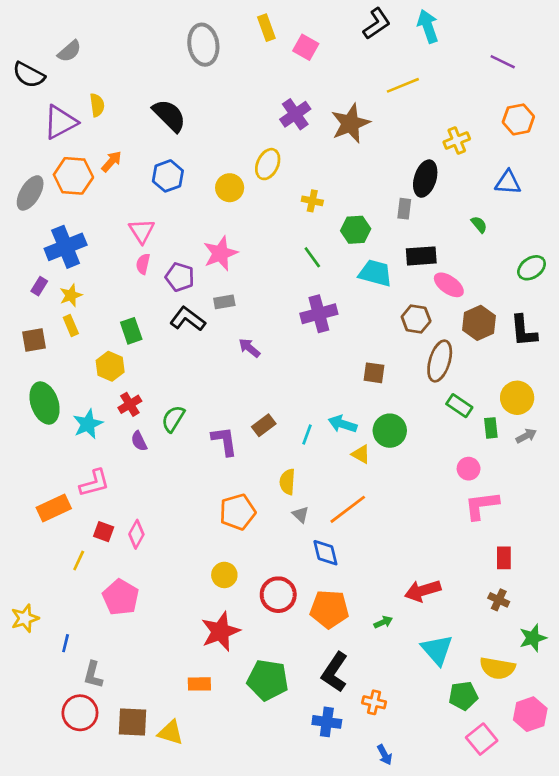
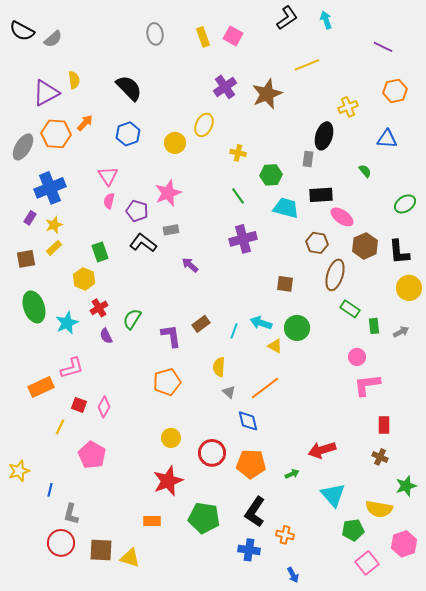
cyan arrow: (428, 26) -> (326, 20), size x0.7
yellow rectangle: (266, 28) -> (203, 37), moved
gray ellipse: (203, 45) -> (155, 34), size x0.7
black semicircle: (29, 75) -> (22, 31), moved
yellow rectangle: (71, 326) -> (54, 248), turned 70
yellow circle: (517, 398) -> (409, 288), moved
orange pentagon: (237, 512) -> (167, 382), moved

